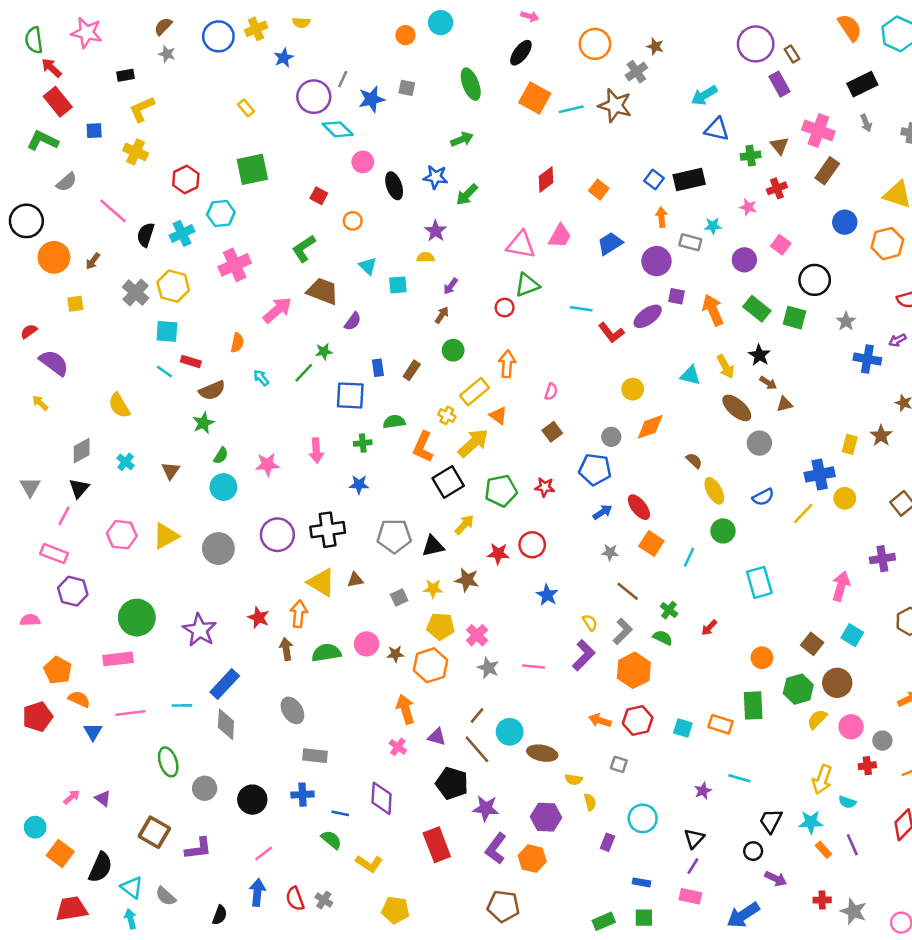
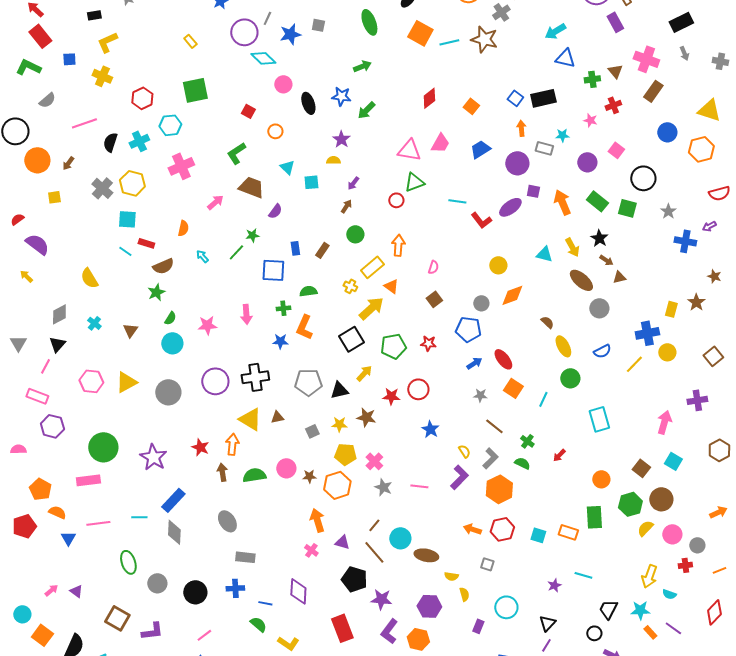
pink line: (113, 211) -> (84, 123), turned -60
pink arrow: (277, 310) -> (215, 202), size x0.7
orange L-shape: (423, 447) -> (304, 327), moved
purple line: (852, 845) -> (673, 628), turned -30

